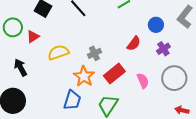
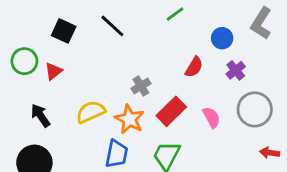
yellow semicircle: (58, 52) -> (91, 112), moved

